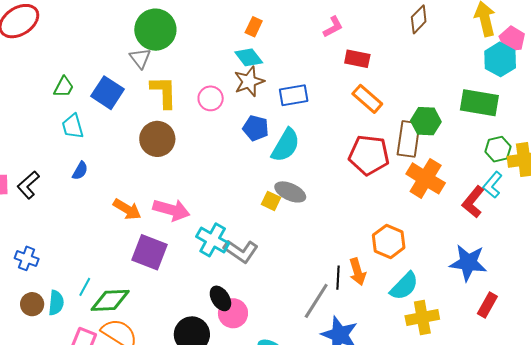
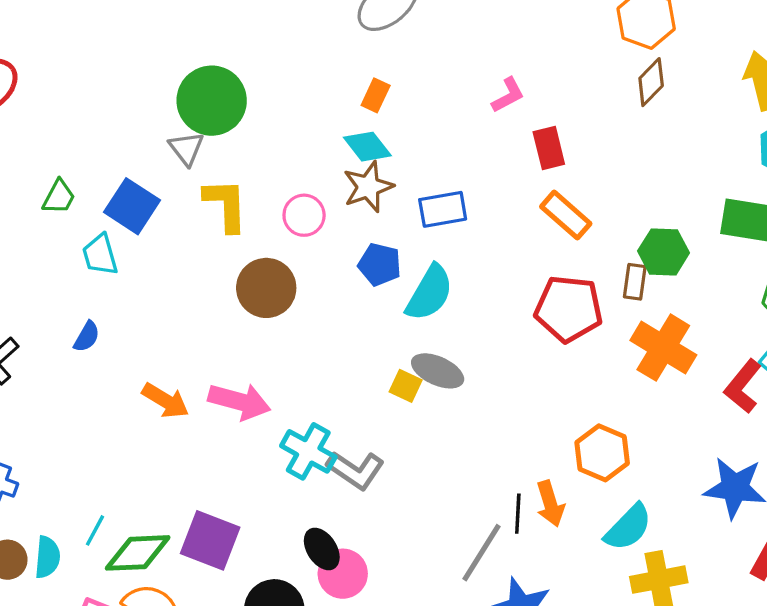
red rectangle: (357, 59) -> (549, 148), turned 65
cyan trapezoid: (73, 126) -> (100, 255), moved
brown circle: (157, 139) -> (266, 288), moved
brown rectangle: (409, 139) -> (635, 282), size x0.6
purple square: (150, 252) -> (210, 540), moved

